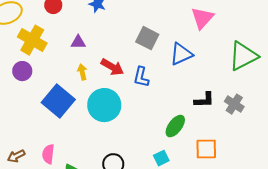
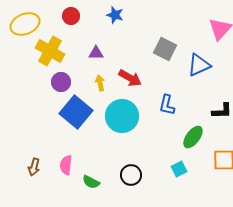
purple circle: (22, 71) -> (61, 82), moved
blue L-shape: (141, 77) -> (167, 105), moved
brown arrow: (16, 156) -> (34, 167), turned -48

